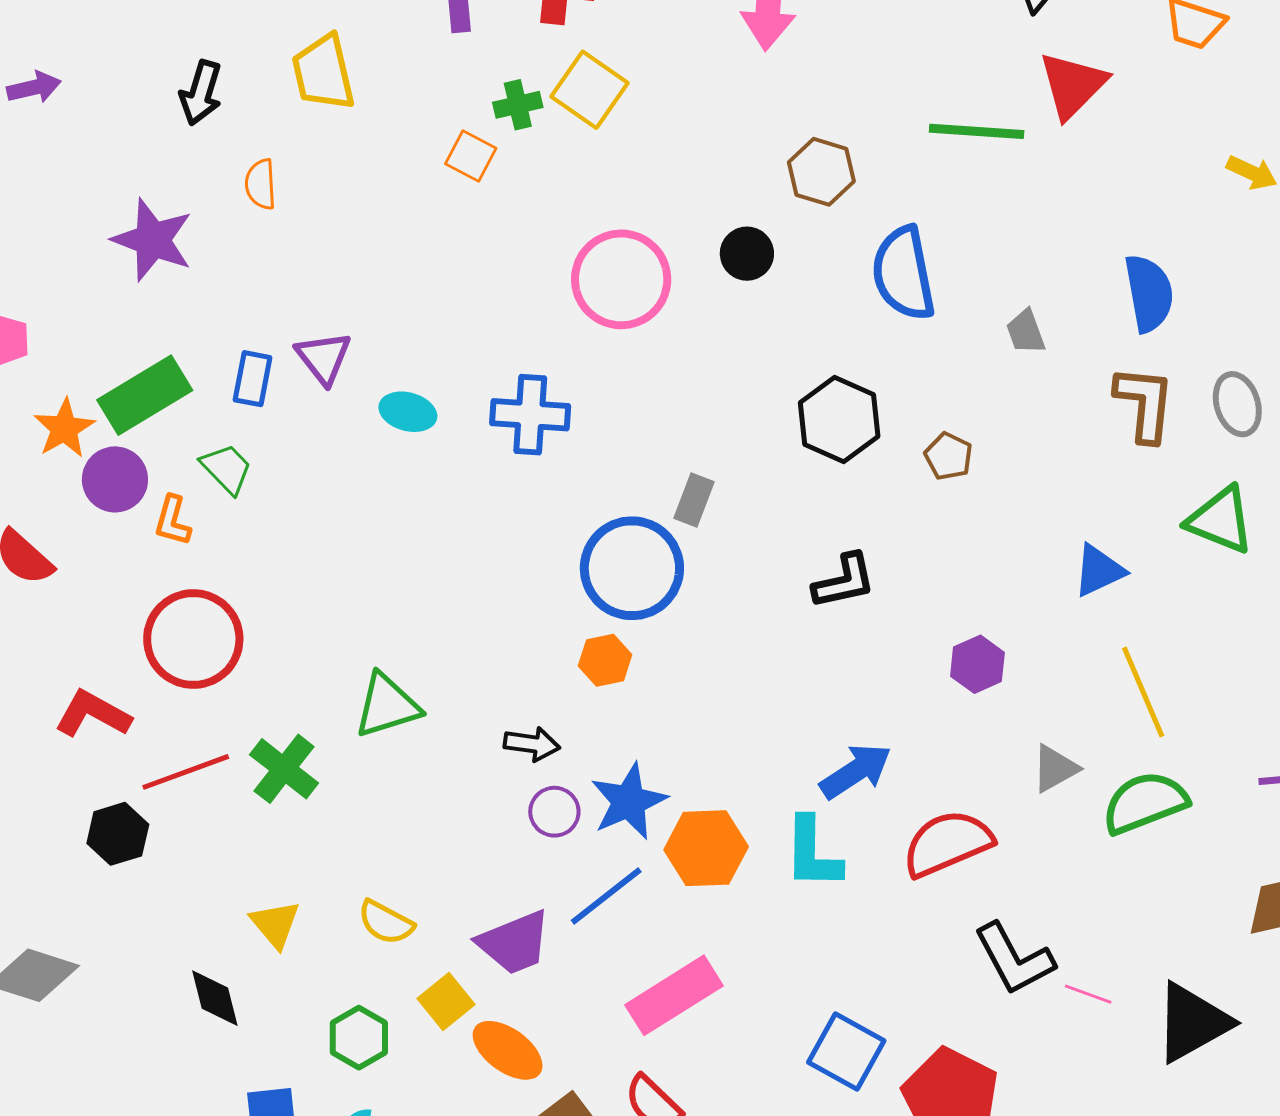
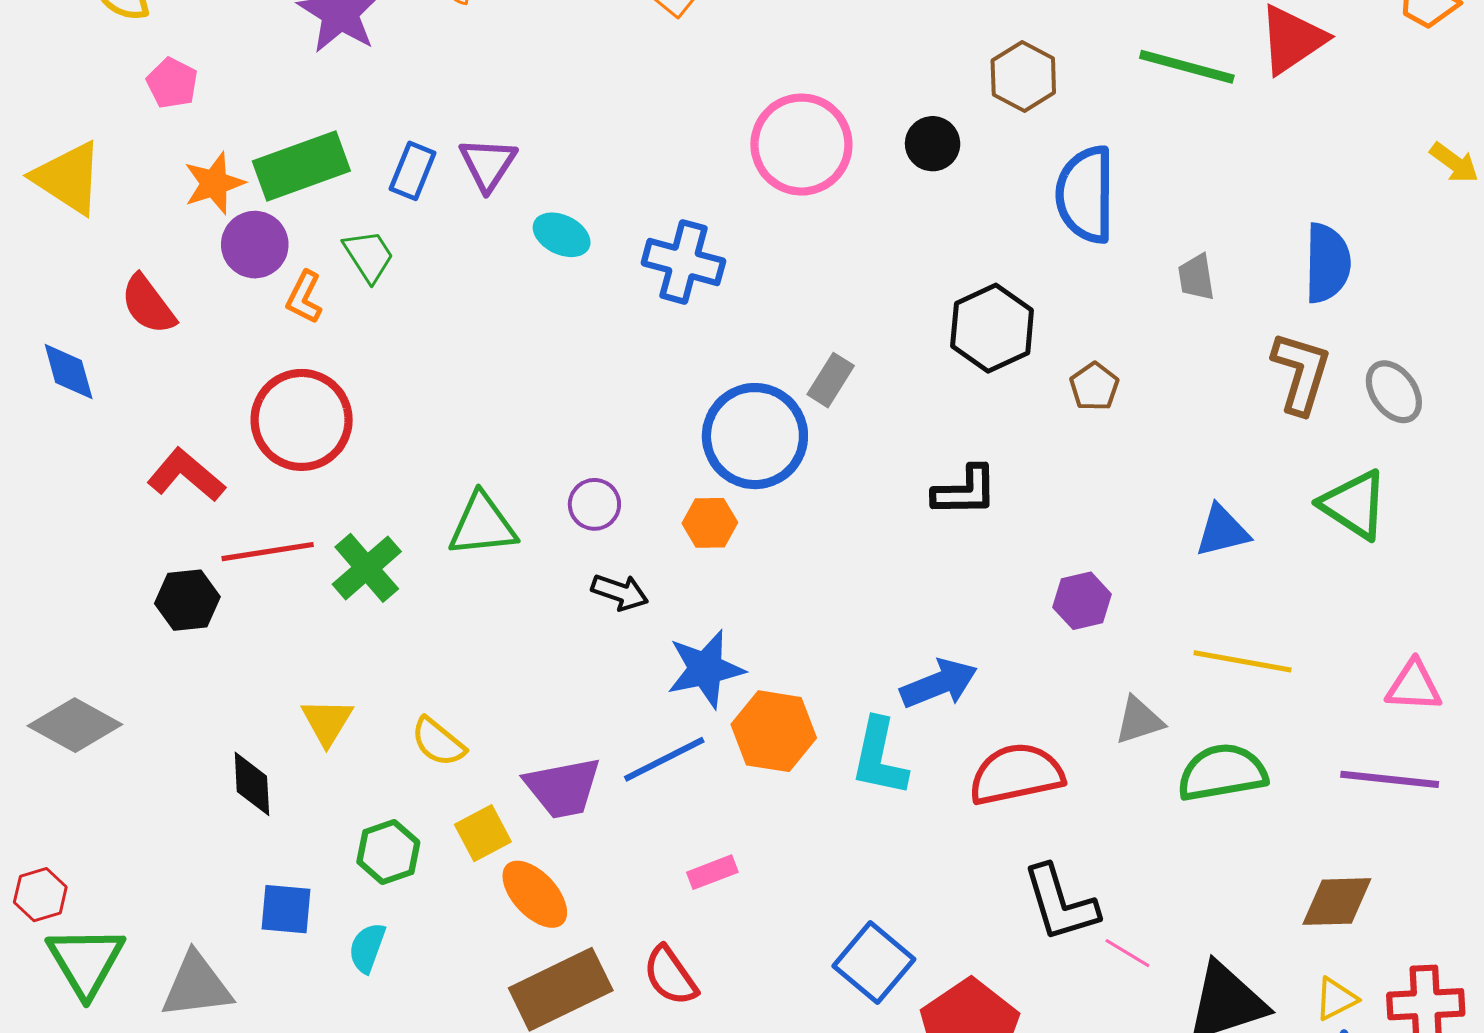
gray ellipse: (1237, 404) -> (1394, 392), turned -30
yellow line: (1143, 692) -> (1242, 661), turned -68
purple circle: (554, 812) -> (594, 504), moved
pink rectangle: (674, 995) -> (712, 872), size x0.5

